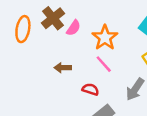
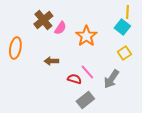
orange ellipse: (23, 29) -> (15, 48), moved
pink line: (104, 64) -> (87, 72), moved

